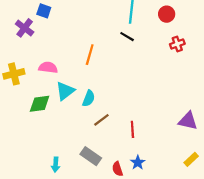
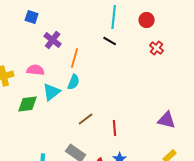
purple cross: (25, 28) -> (53, 40), moved
red cross: (177, 44) -> (157, 48), turned -32
cyan semicircle: (89, 98) -> (74, 82), moved

